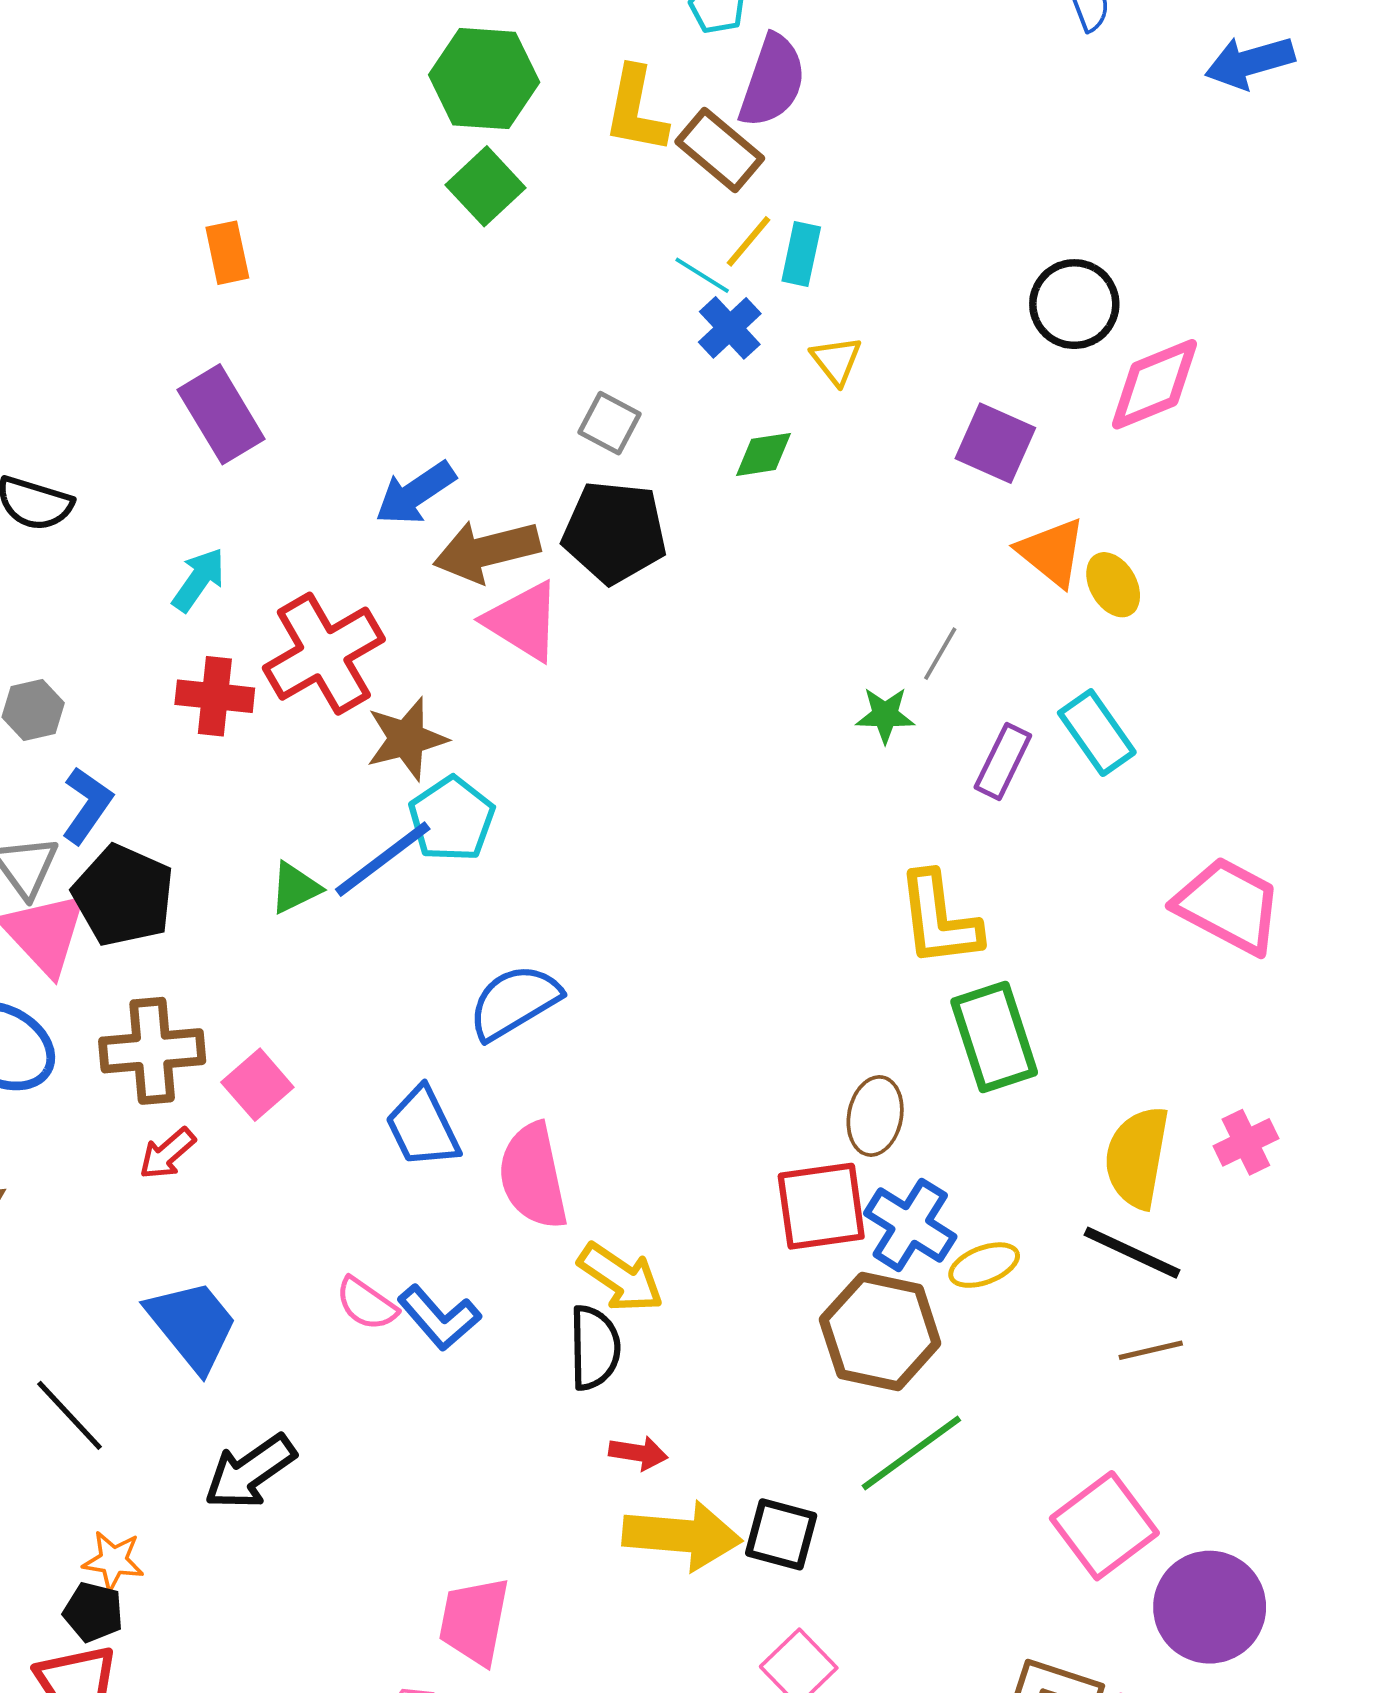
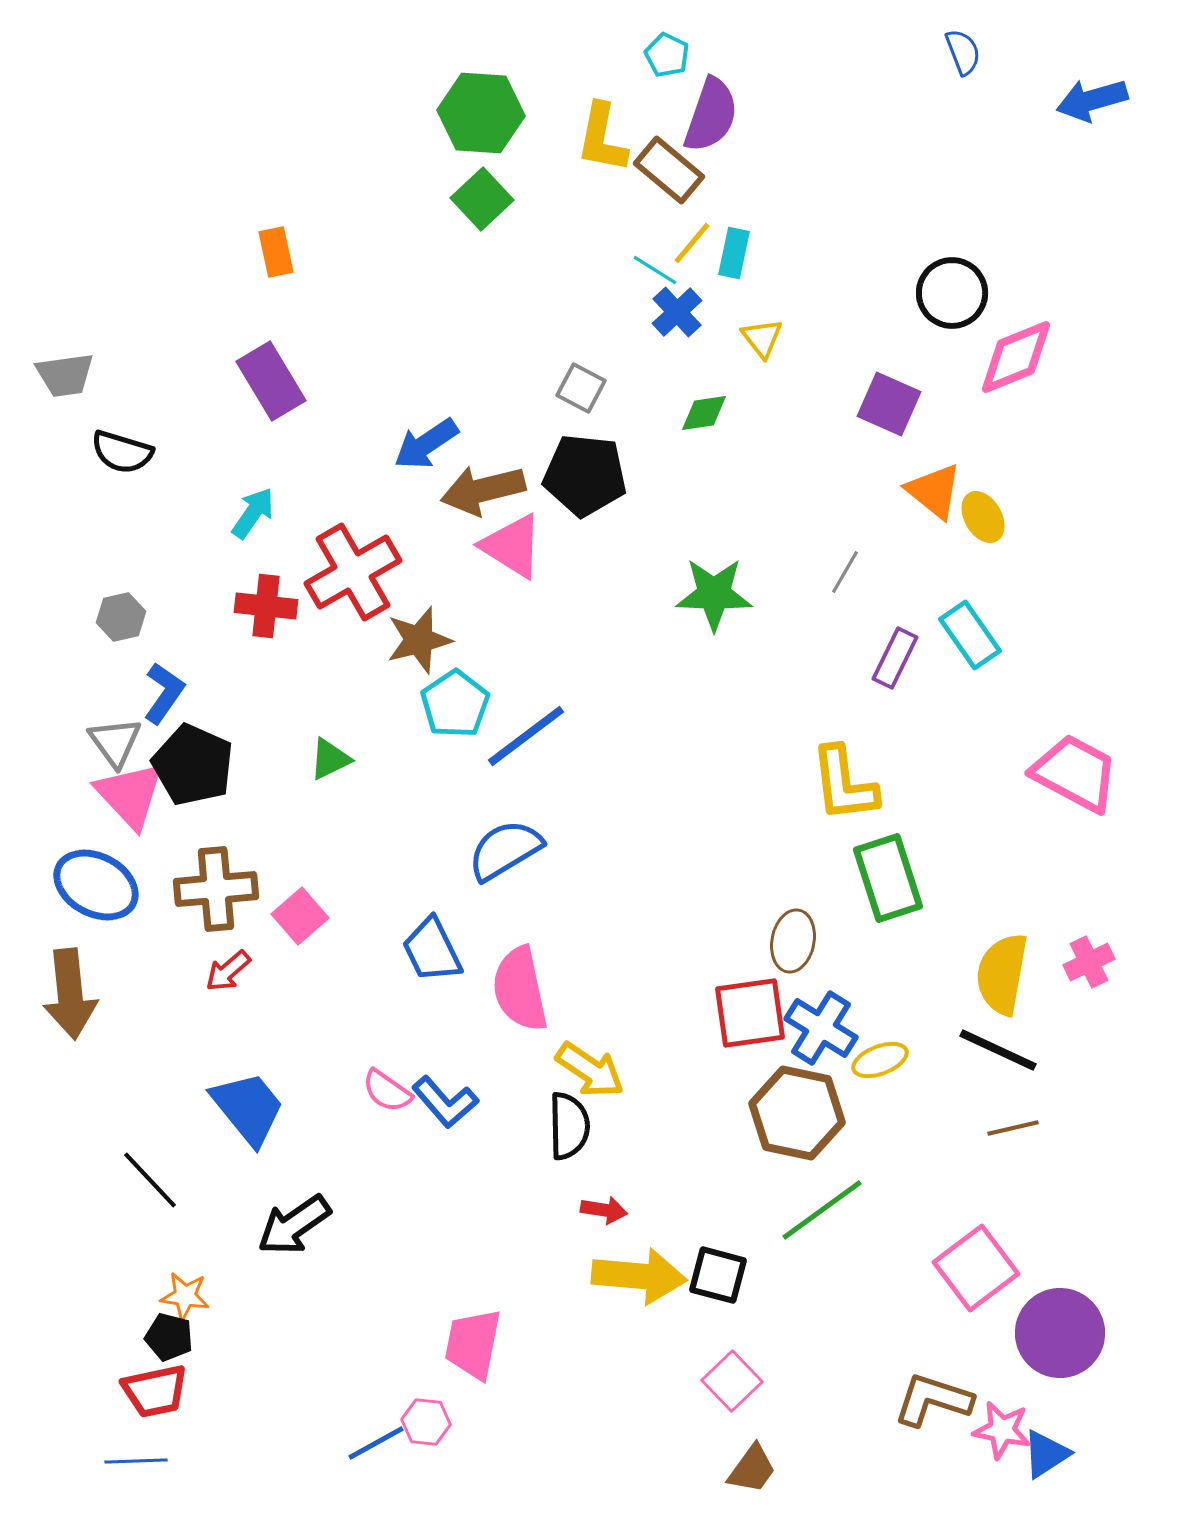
green star: (885, 715) -> (714, 594), moved, size x1.6
blue line: (383, 859) -> (526, 736), moved

